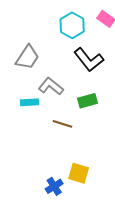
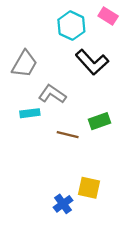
green rectangle: (87, 101) -> (99, 121), moved

